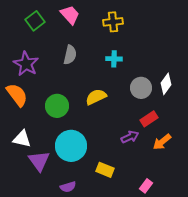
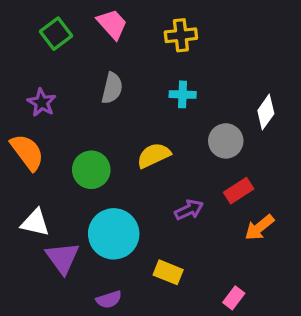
purple star: (26, 64) -> (42, 103), size x0.7
white diamond: (166, 84) -> (266, 112), moved
purple arrow: (130, 137) -> (189, 210), moved

